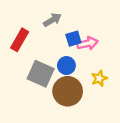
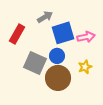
blue square: (73, 39) -> (63, 33), size x1.6
pink arrow: (87, 43) -> (86, 37), moved

